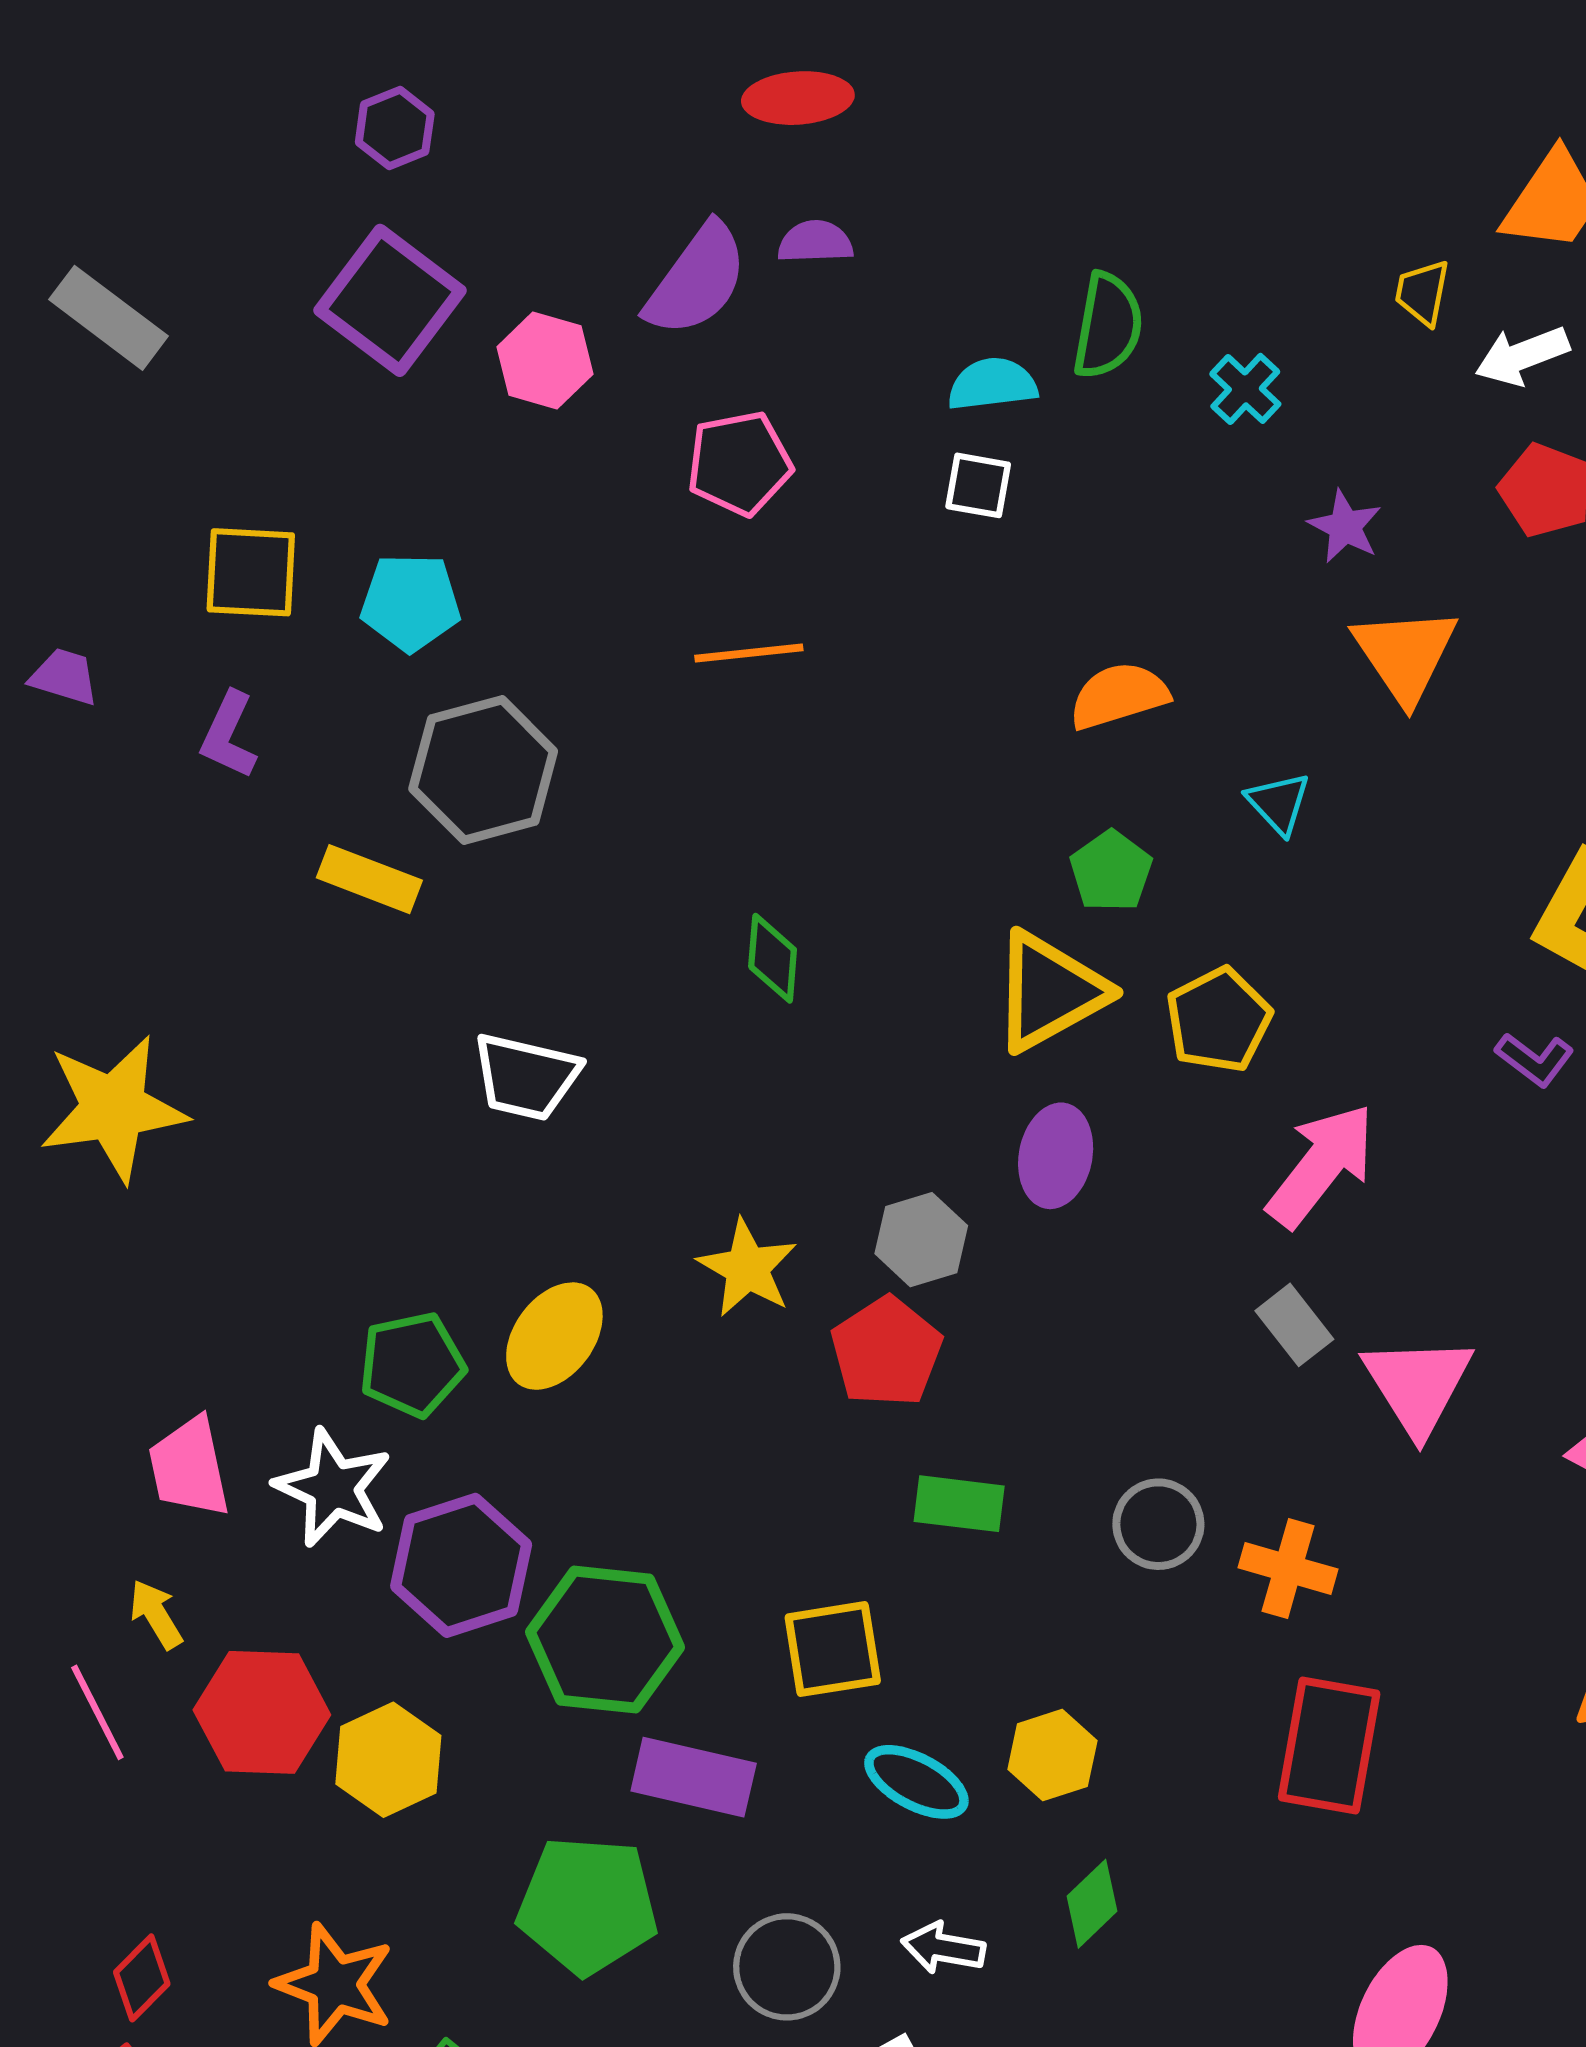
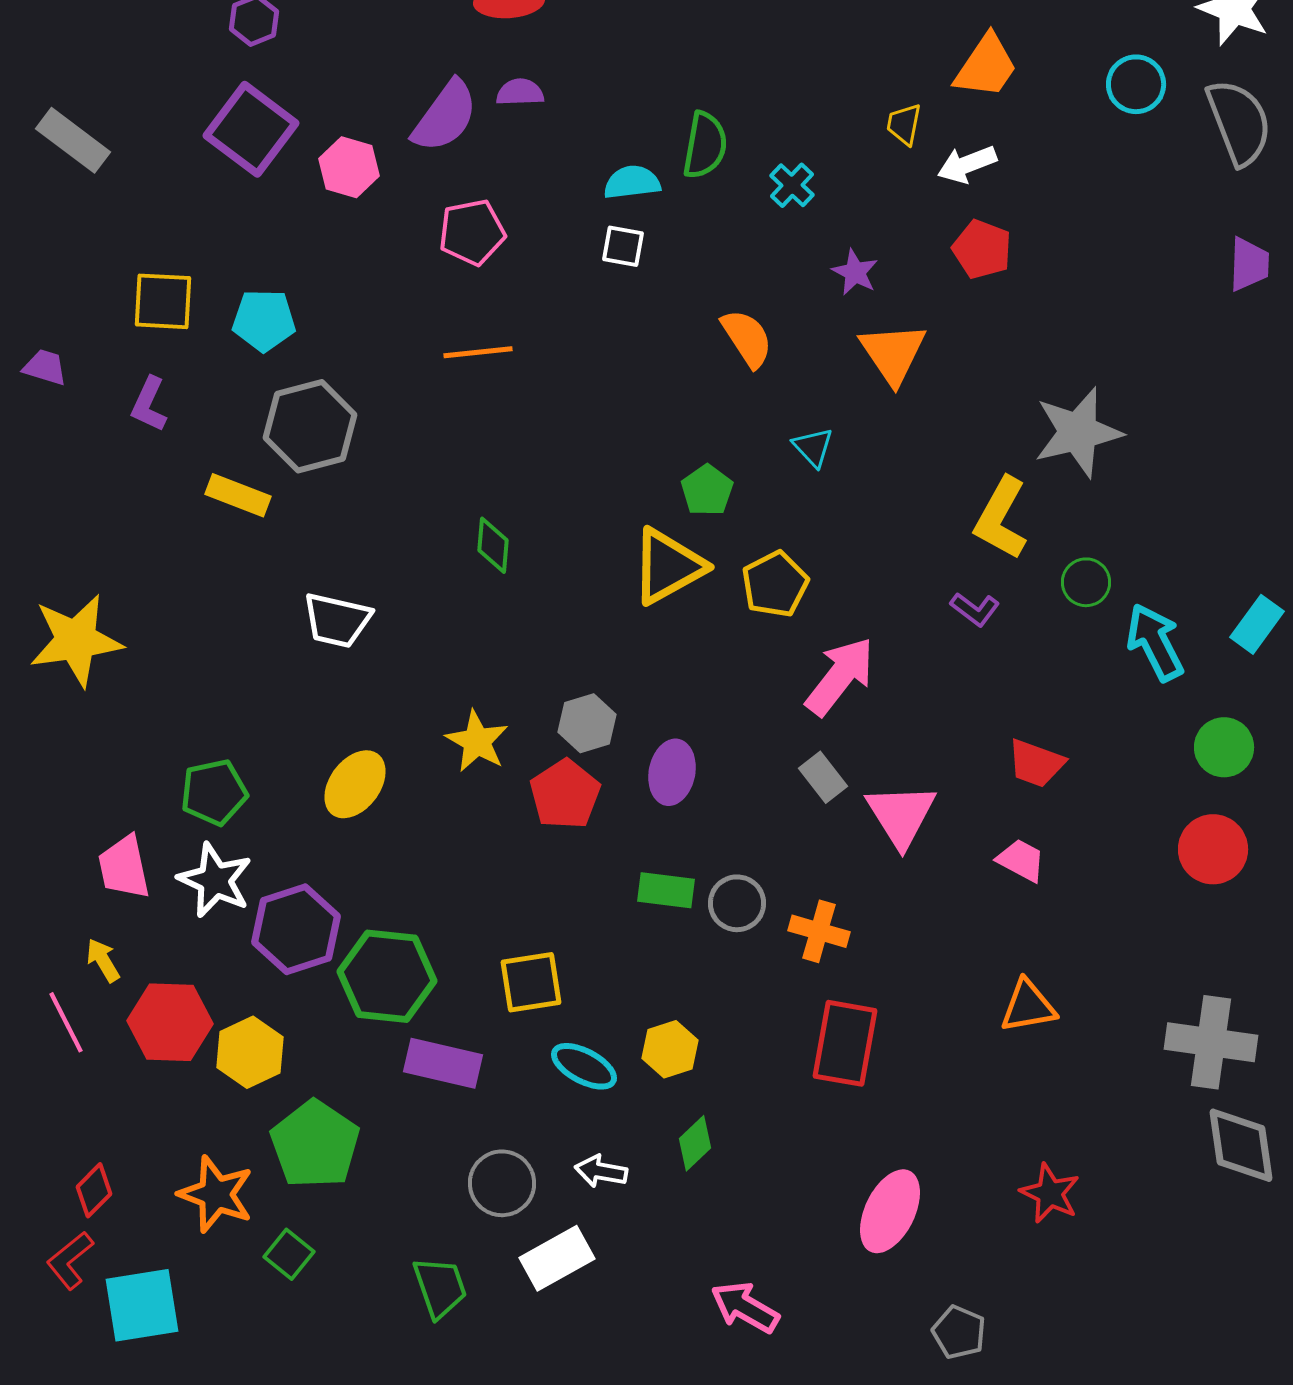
orange semicircle: (1119, 696) -> (747, 338), moved, turned 74
purple ellipse: (1056, 1156) -> (672, 772), moved
green pentagon: (412, 1364) -> (214, 792), moved
green rectangle: (959, 1504) -> (666, 890), moved
green pentagon: (588, 1905) -> (315, 1144), moved, turned 30

